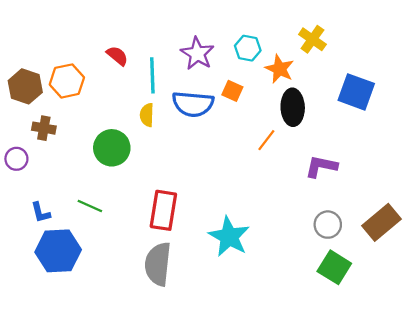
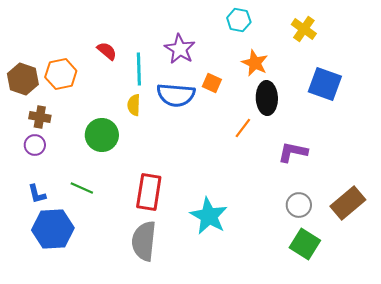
yellow cross: (312, 39) -> (304, 29), moved
cyan hexagon: (248, 48) -> (239, 20), moved
purple circle: (16, 159) -> (35, 145), moved

